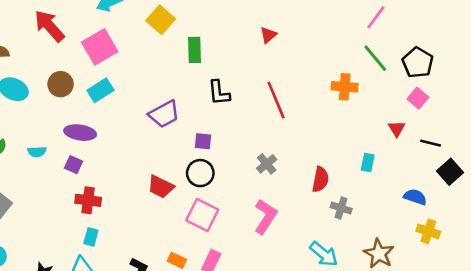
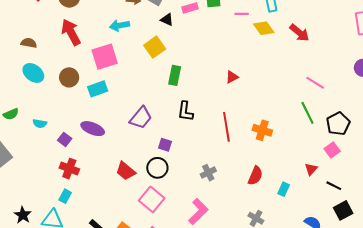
pink line: (376, 17) -> (315, 83), turned 72
orange cross: (345, 87) -> (262, 130), moved
purple trapezoid: (164, 114) -> (141, 118), turned -35
purple ellipse: (80, 133) -> (93, 129), moved
red semicircle: (320, 179) -> (255, 176), moved

